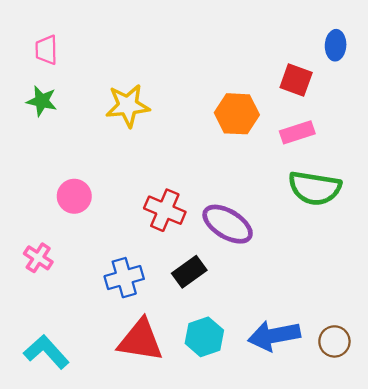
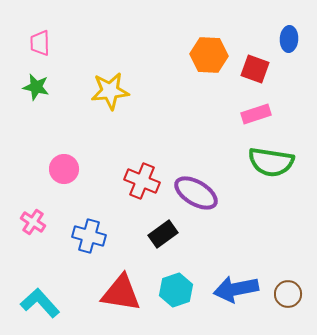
orange hexagon: (237, 114) -> (209, 55), moved
blue cross: (124, 278) -> (89, 236), moved, turned 32

